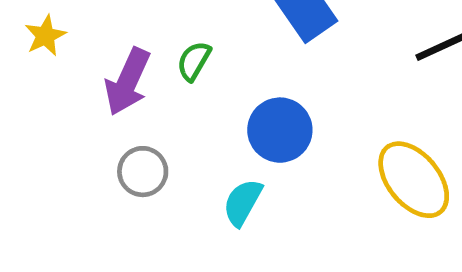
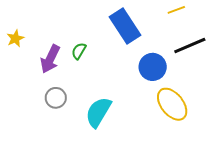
blue circle: (280, 130) -> (153, 67), moved
cyan semicircle: (243, 202) -> (98, 112), size x1.5

